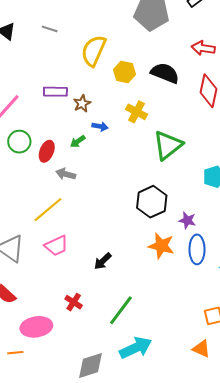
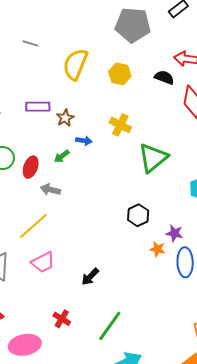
yellow hexagon: (125, 72) -> (120, 74), moved
black semicircle: (165, 73) -> (164, 77), moved, size x0.7
black hexagon: (152, 202) -> (138, 215), size x0.7
orange star: (161, 246) -> (158, 249), moved, size x0.6

